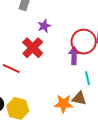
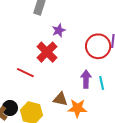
purple arrow: (74, 56) -> (86, 79), moved
brown triangle: (79, 98) -> (60, 99), moved

